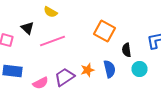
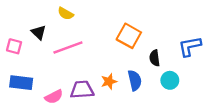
purple trapezoid: (64, 77) -> (82, 90), turned 30

